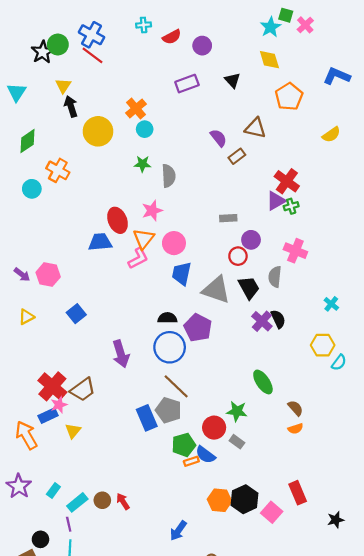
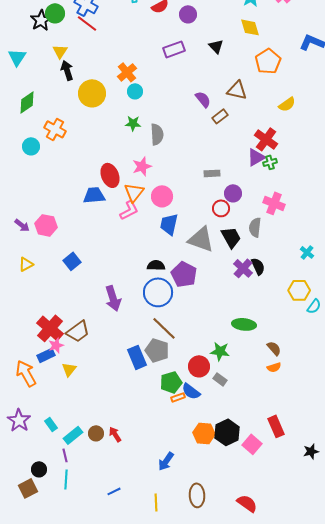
yellow semicircle: (331, 135) -> (287, 104), moved
green ellipse: (263, 382) -> (244, 324), turned -50
cyan rectangle: (53, 491) -> (51, 424), turned -72

